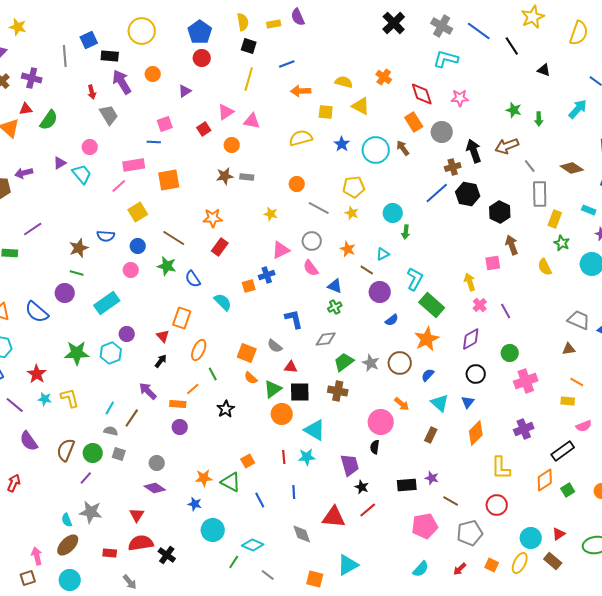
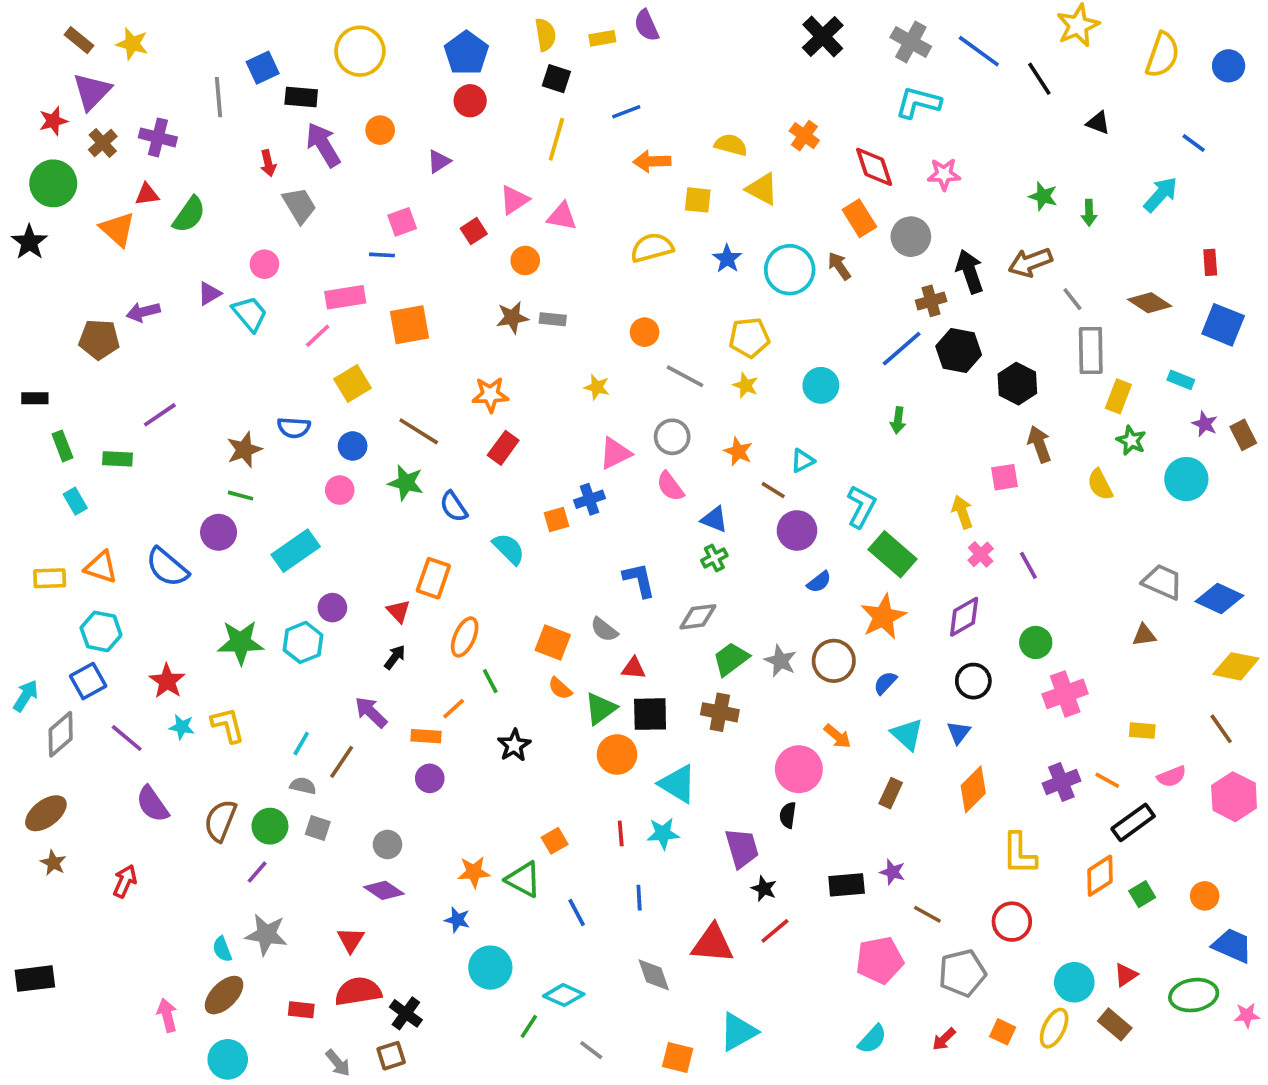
green arrow: (406, 232) -> (898, 420), moved
orange line: (577, 382) -> (1107, 780), moved
brown square: (28, 578) -> (391, 1056), moved

